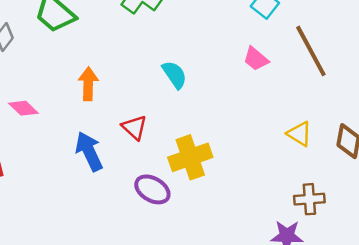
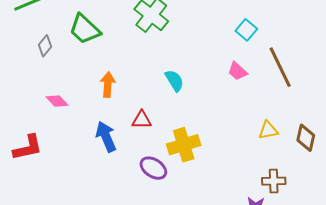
red triangle: (134, 127) -> (142, 120), turned -45
yellow triangle: (299, 134) -> (268, 130), turned -45

